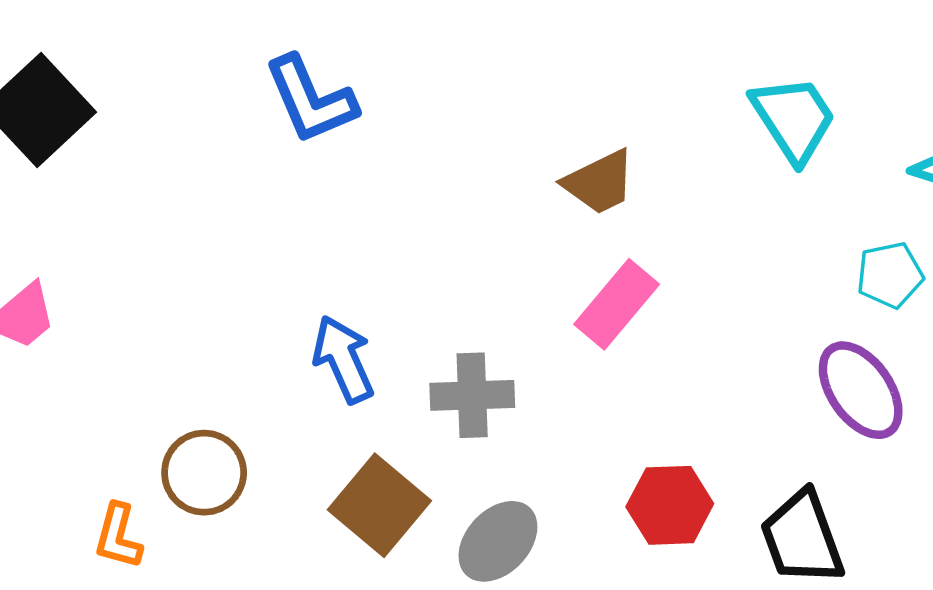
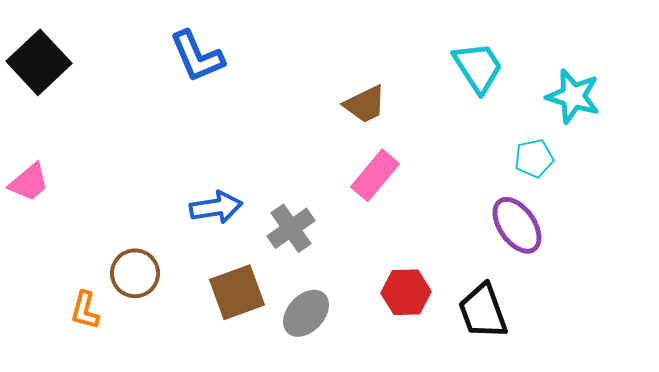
blue arrow: (343, 359) -> (216, 207), turned 105
gray cross: (472, 395) -> (291, 228), turned -33
brown square: (379, 505) -> (237, 292), turned 30

